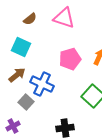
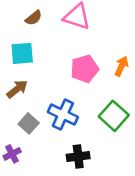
cyan square: (21, 47) -> (22, 53), turned -30
blue cross: (42, 84) -> (63, 115), moved

